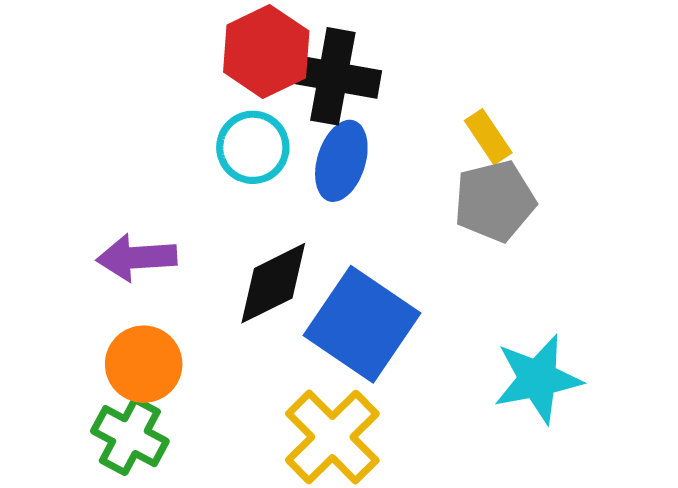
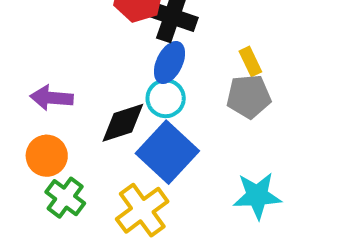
cyan circle: (253, 147) -> (166, 98), moved
green cross: (130, 436) -> (65, 198), moved

